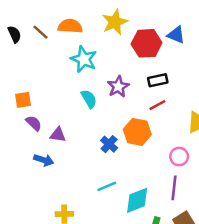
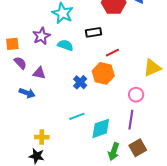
black rectangle: (158, 80) -> (93, 32), moved
purple star: (118, 87) -> (41, 36), moved
cyan semicircle: (89, 99) -> (65, 45), turned -42
red line: (157, 105) -> (112, 53), moved

